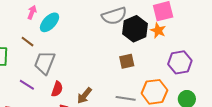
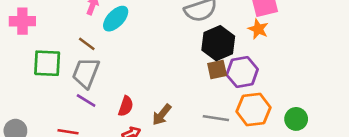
black hexagon: (135, 29) -> (218, 43), moved
purple hexagon: (180, 62) -> (242, 72), moved
gray trapezoid: (45, 63) -> (86, 73), moved

